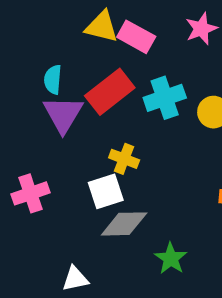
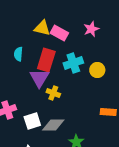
red rectangle: (110, 92) -> (46, 60), turned -35
purple triangle: (63, 114) -> (39, 78), moved
white square: (106, 191) -> (32, 121), moved

